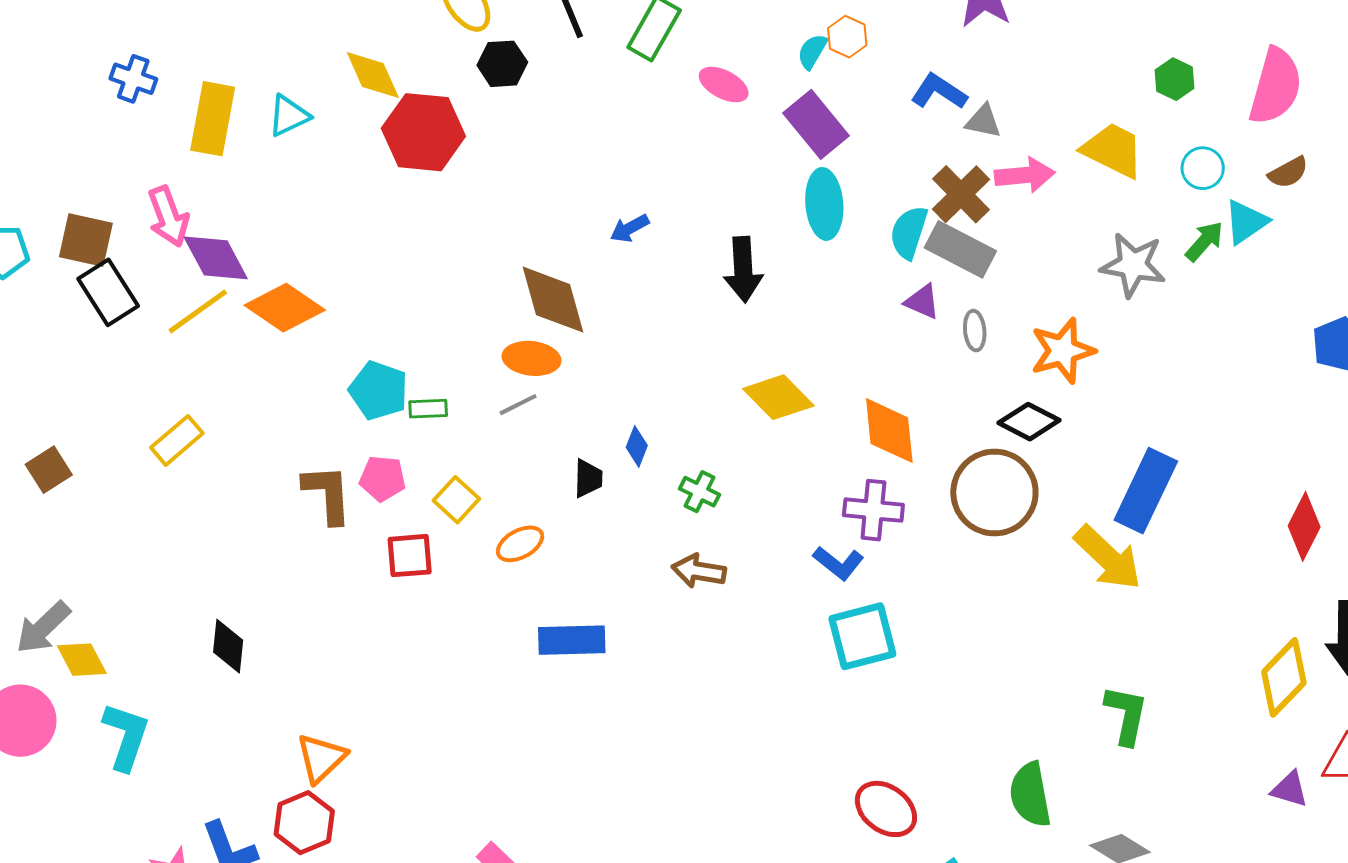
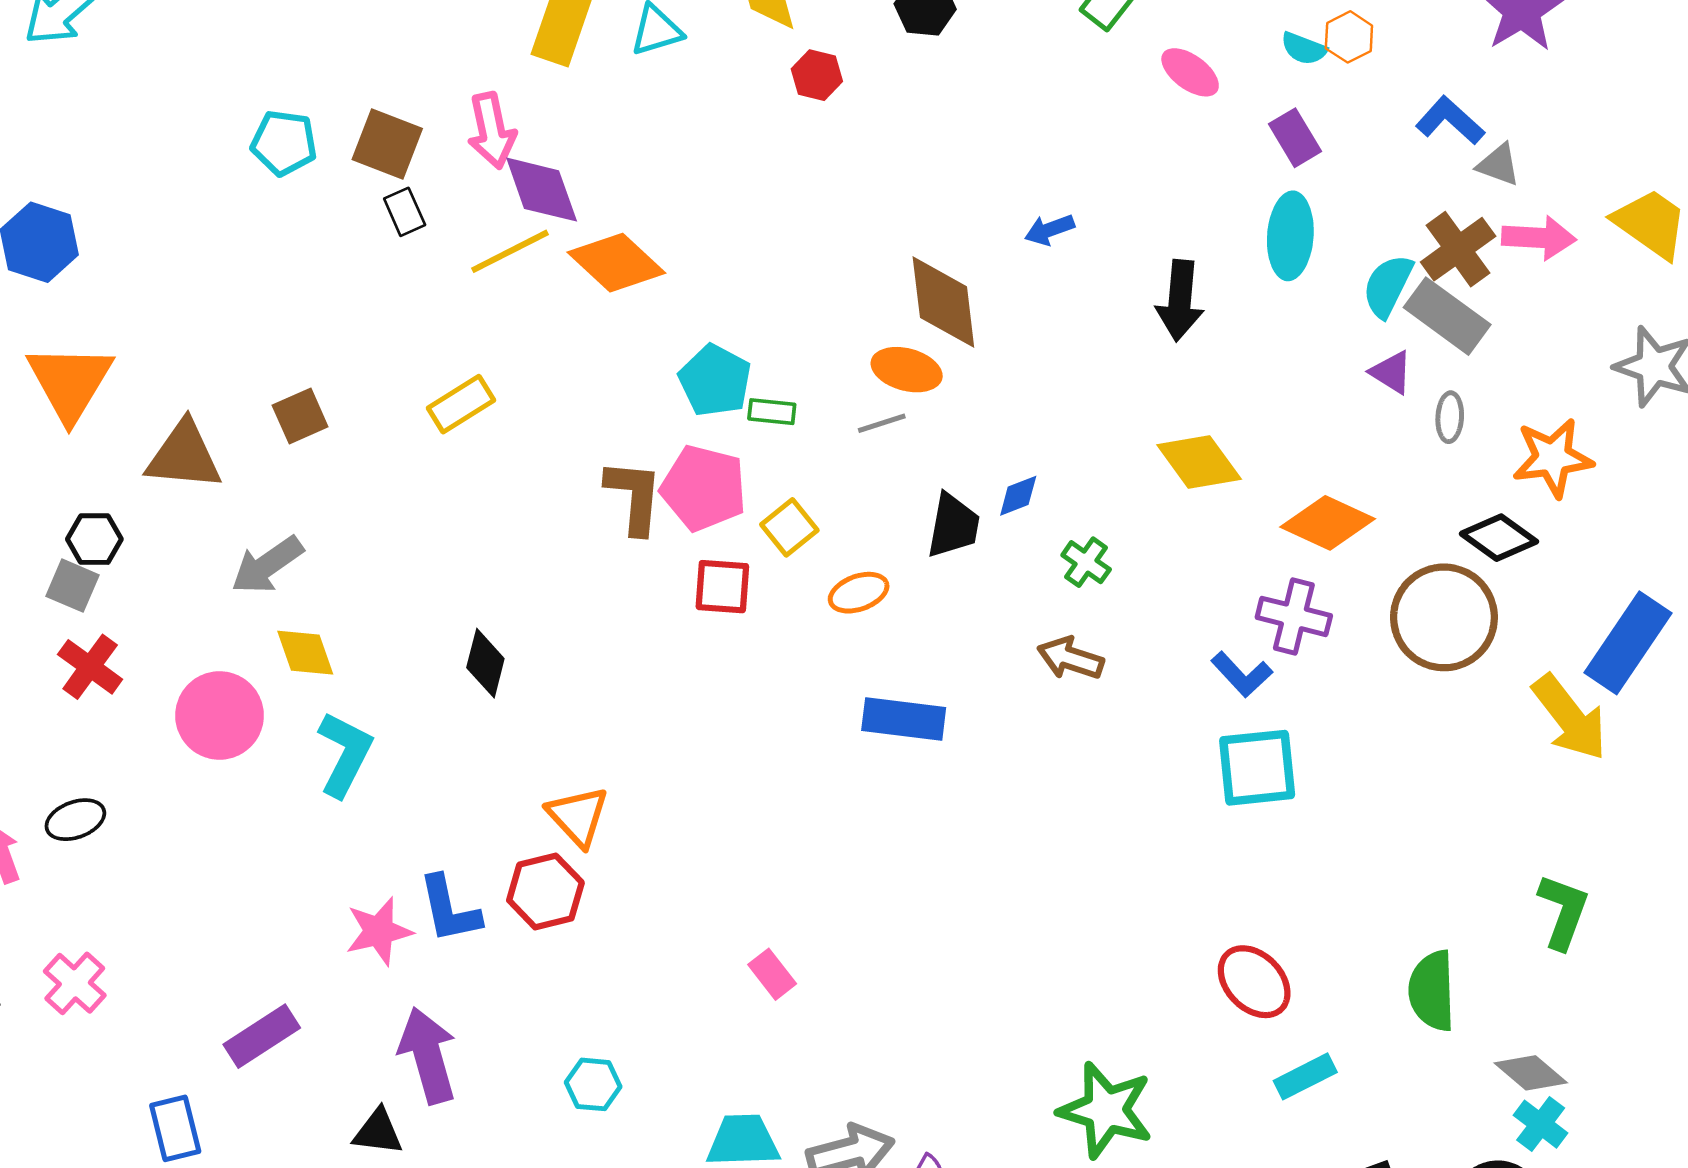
cyan semicircle: (812, 51) -> (1304, 48), turned -108
purple rectangle: (816, 124) -> (1295, 138), size x0.7
red hexagon: (423, 132) -> (817, 75), size x0.5
black rectangle: (108, 292) -> (405, 212), size x0.6
orange diamond: (889, 431) -> (1328, 523), turned -68
blue diamond: (637, 446) -> (1018, 496), turned 39
pink pentagon: (382, 478) -> (704, 488), size x1.5
black trapezoid: (588, 478) -> (953, 526), size x1.4
gray arrow: (43, 628) -> (267, 565), moved
orange triangle: (321, 758) -> (578, 816), turned -38

